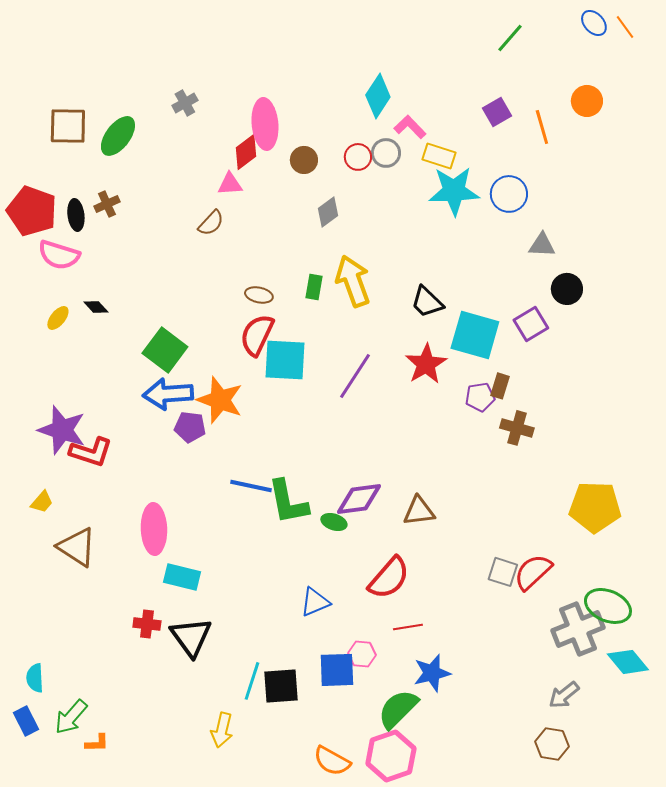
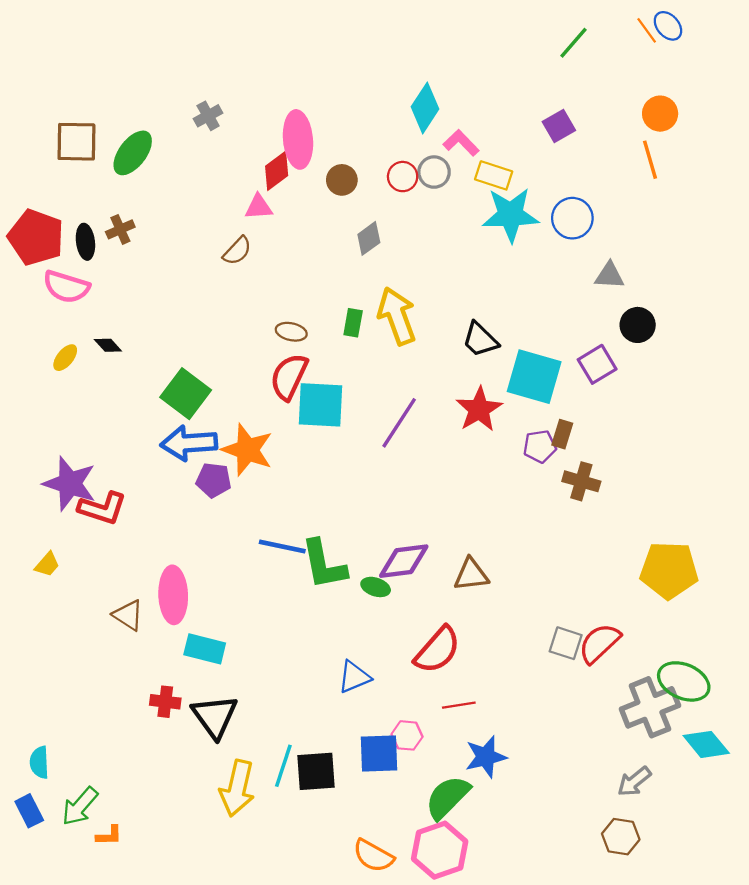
orange line: (625, 27) -> (647, 30), moved
orange line: (542, 127) -> (650, 160), moved
brown triangle: (77, 547) -> (128, 615), moved, size x0.7
yellow arrow: (222, 730) -> (237, 788), moved, size x1.4

